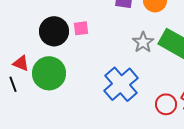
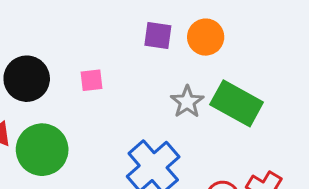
black circle: (54, 31) -> (27, 79), moved

